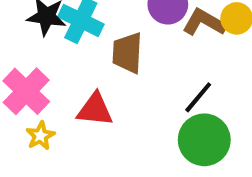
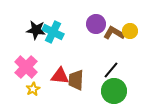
brown trapezoid: (127, 53) -> (76, 80), moved

